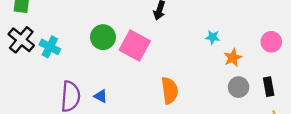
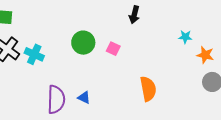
pink square: (135, 45) -> (113, 49), size x0.5
orange star: (233, 58) -> (205, 55), turned -30

